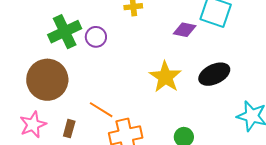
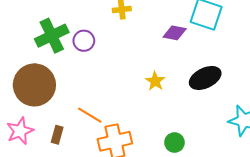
yellow star: (165, 77) -> (155, 81), size x0.6

